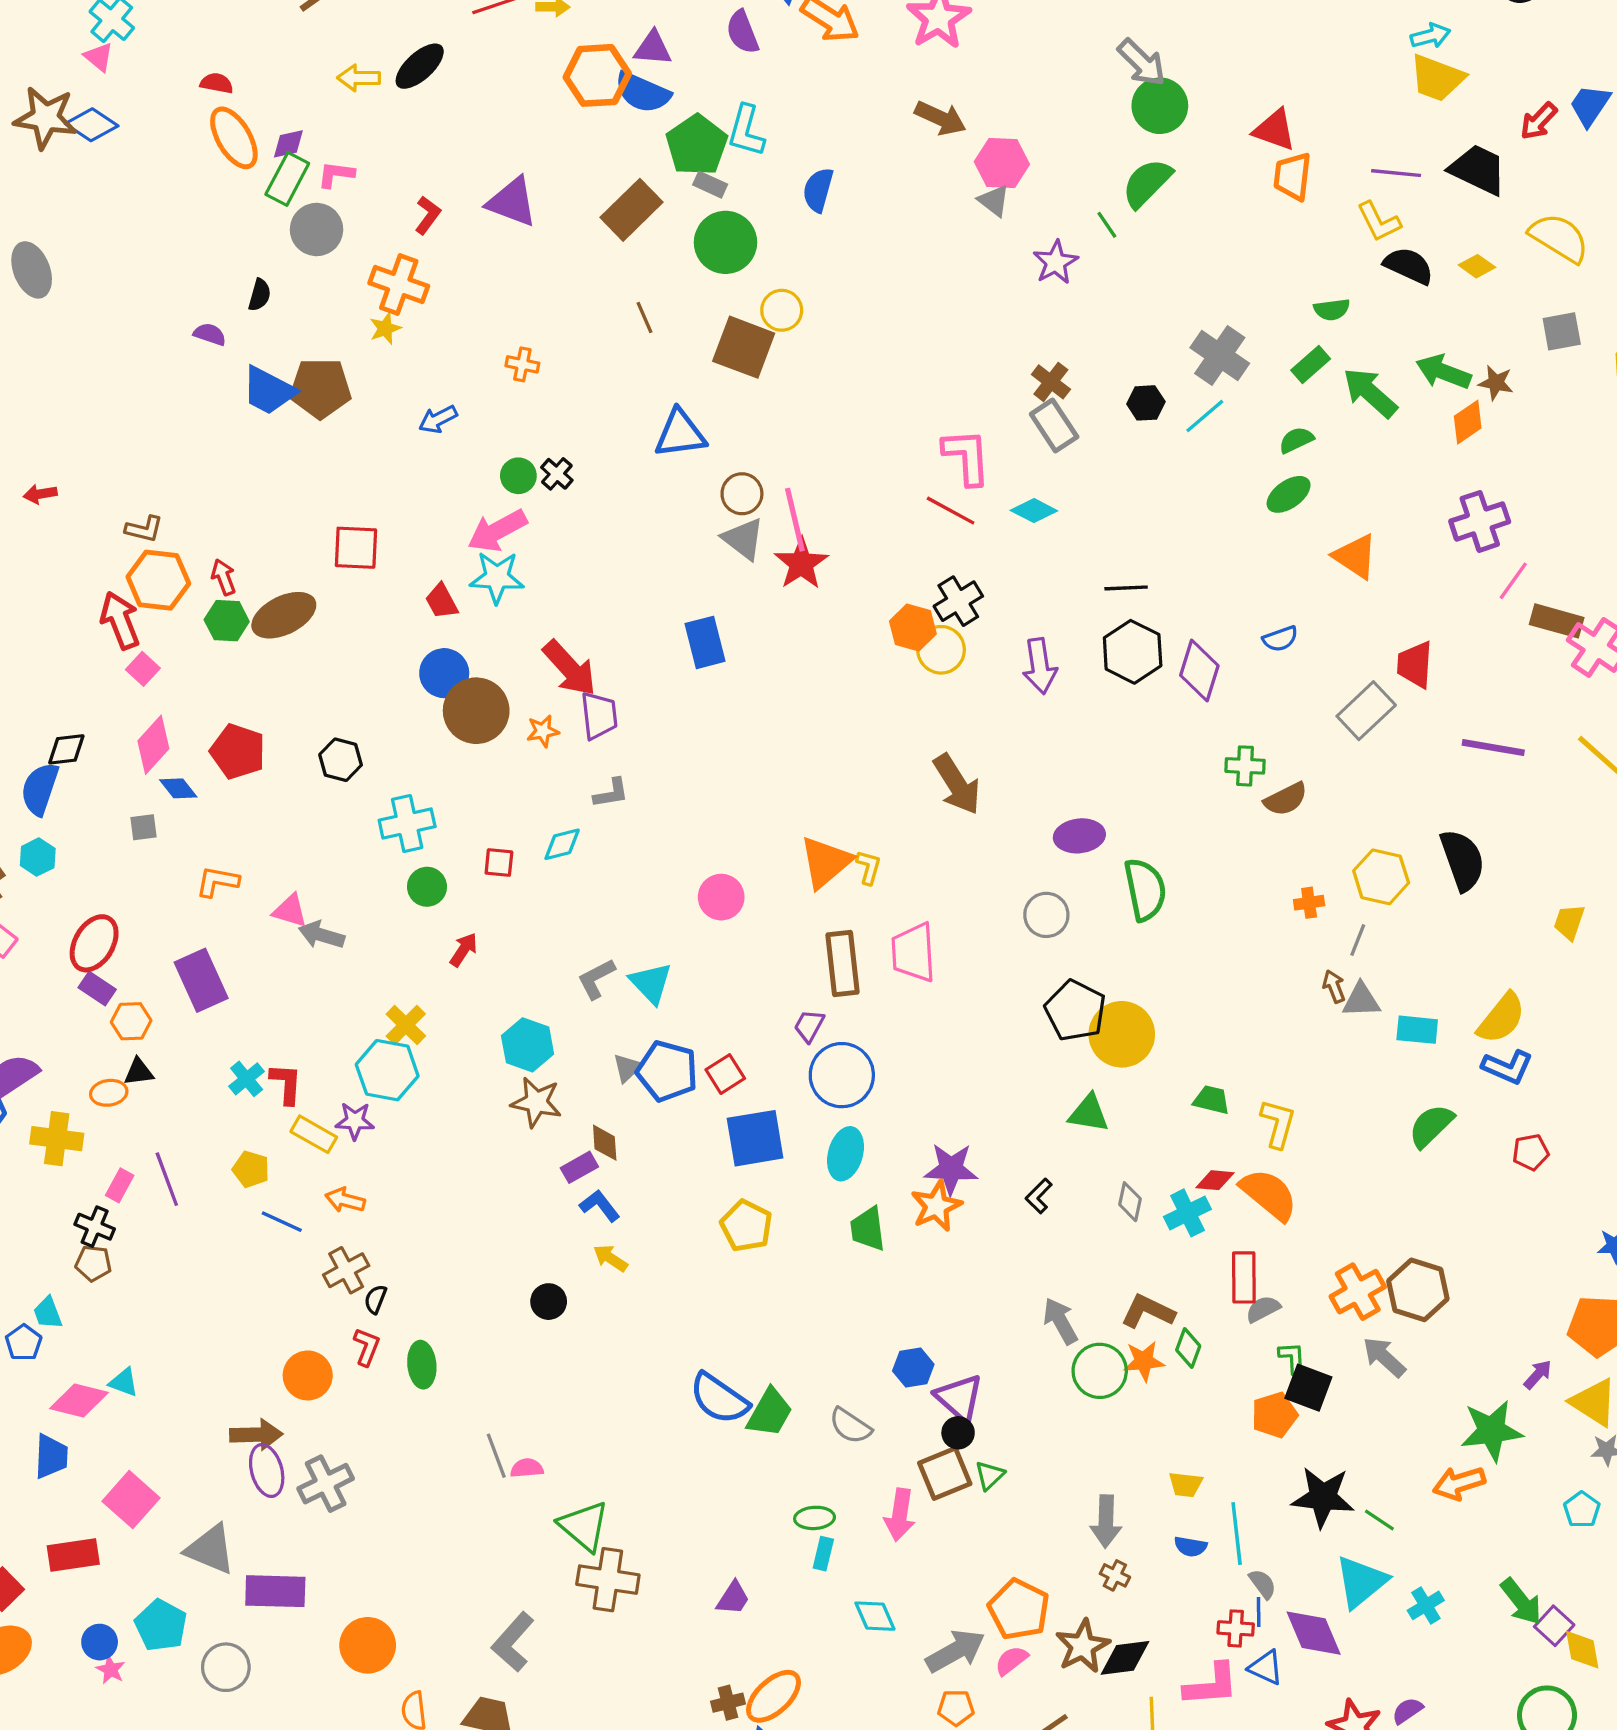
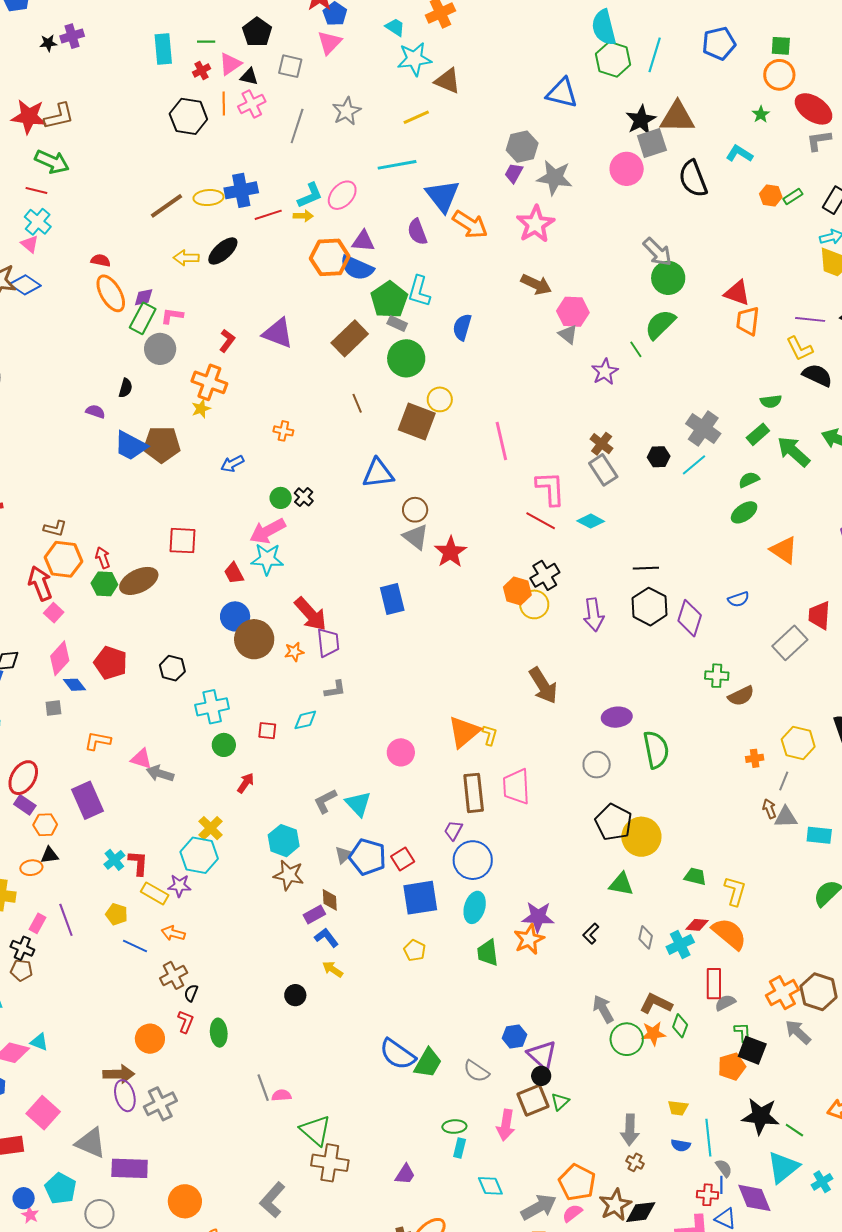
pink line: (795, 520) -> (501, 441), moved
yellow pentagon: (746, 1226) -> (415, 950), size x0.7

